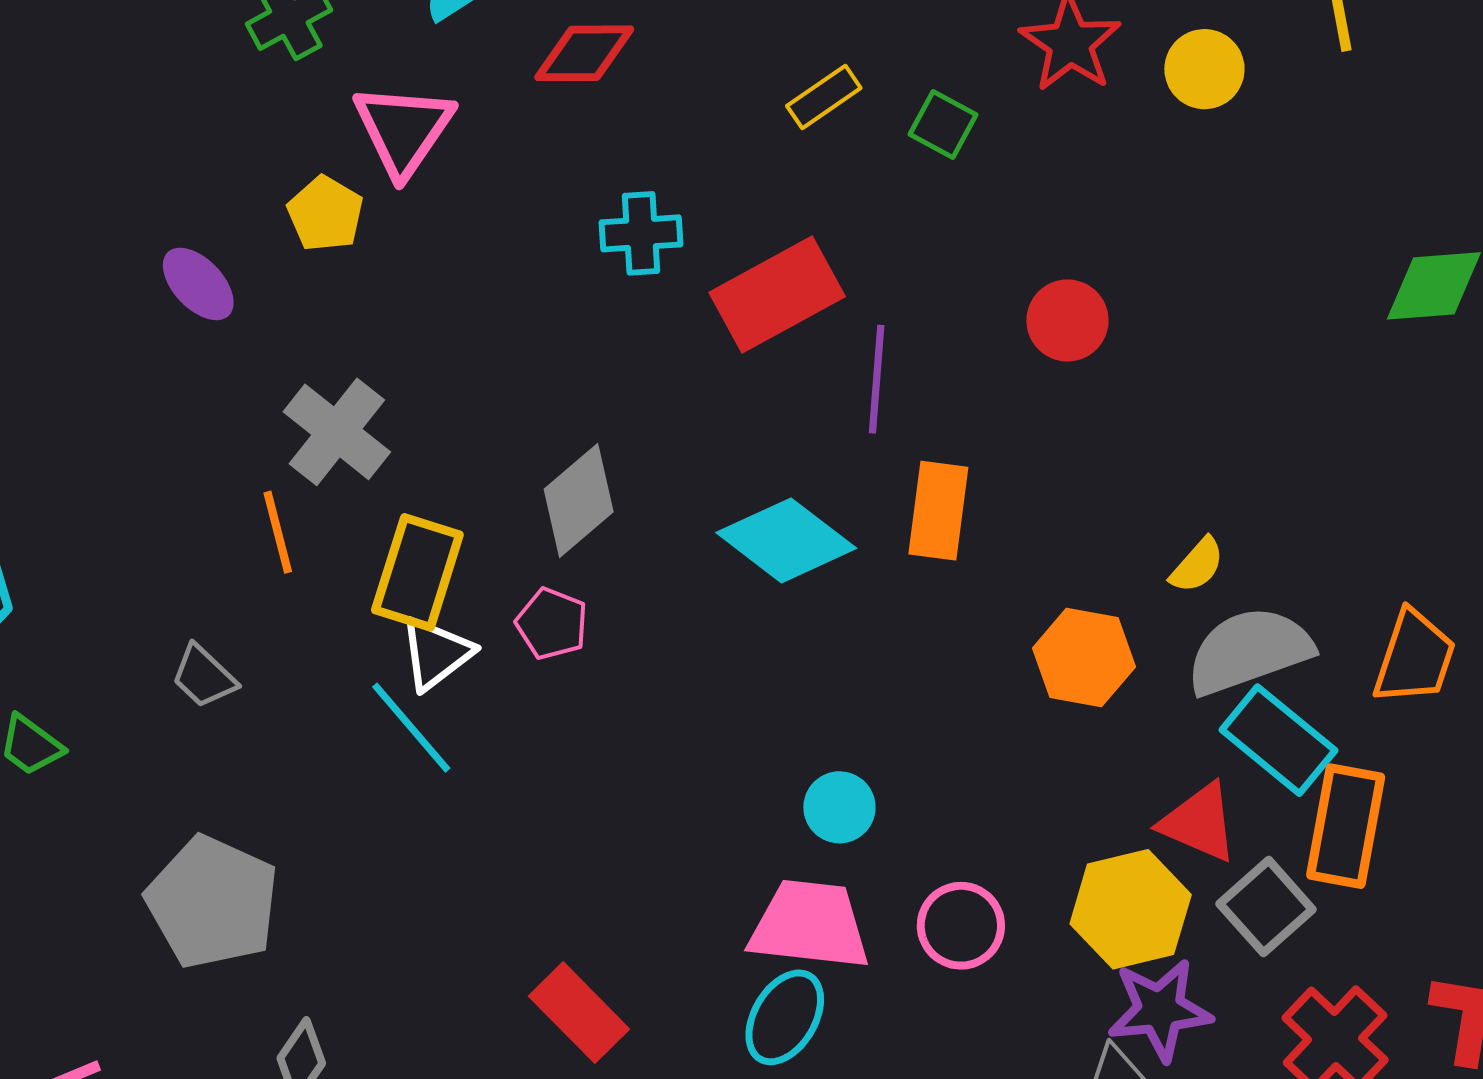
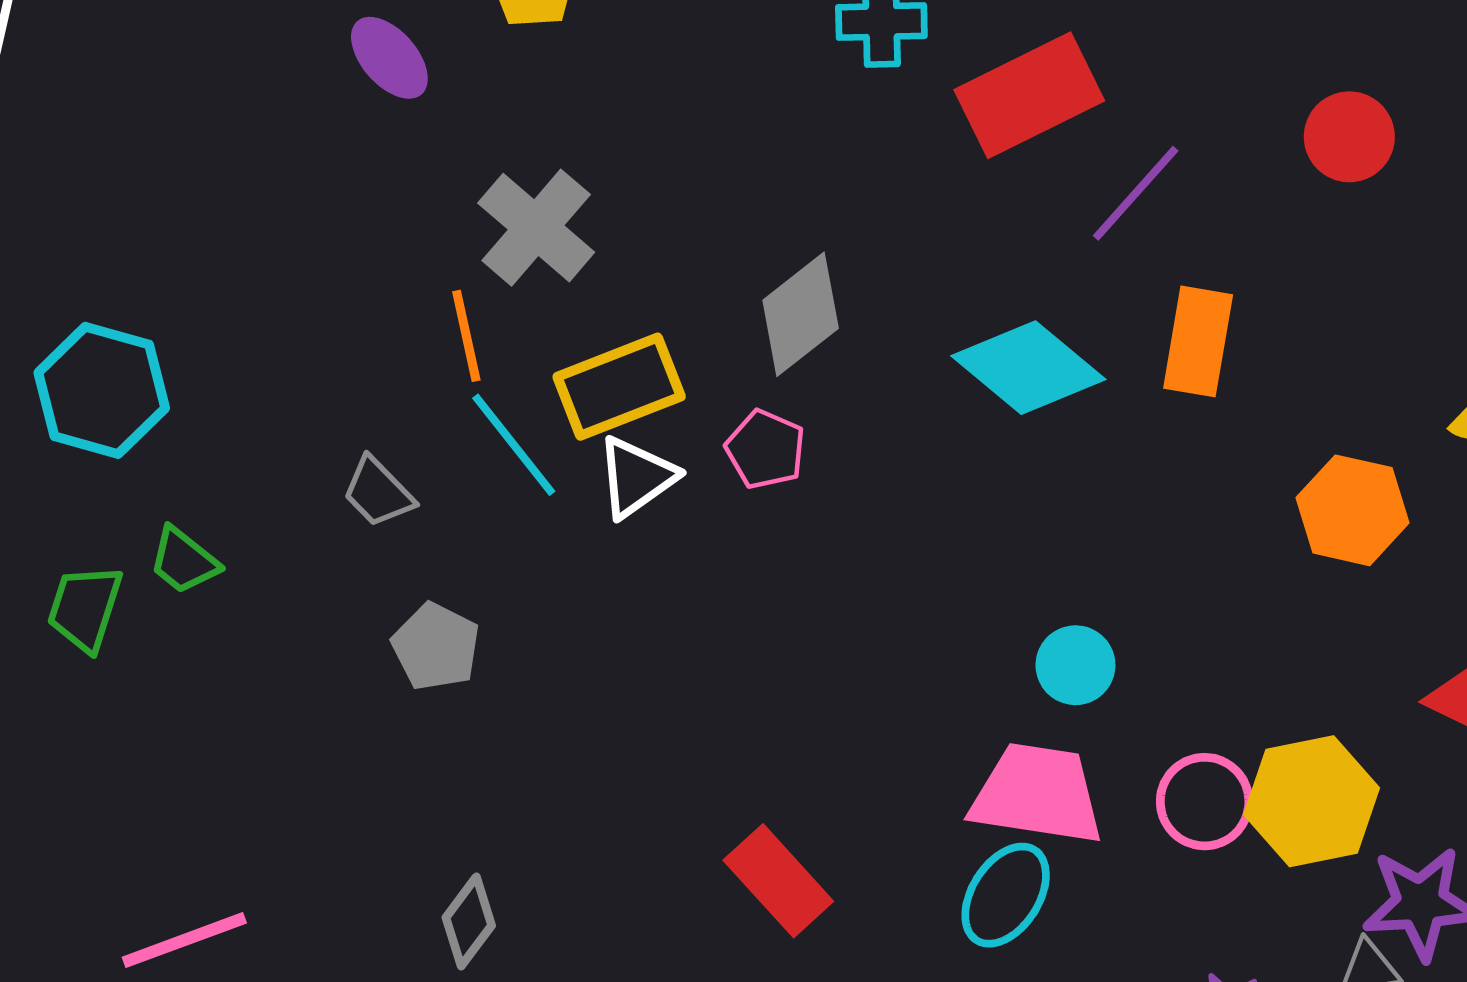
purple line: (877, 379) -> (1136, 193), turned 35
yellow rectangle: (417, 572) -> (619, 387), turned 49
cyan line: (411, 728) -> (514, 445), moved
gray pentagon: (213, 902) -> (436, 647), moved, size x0.6
yellow hexagon: (1131, 909) -> (1312, 801), moved

